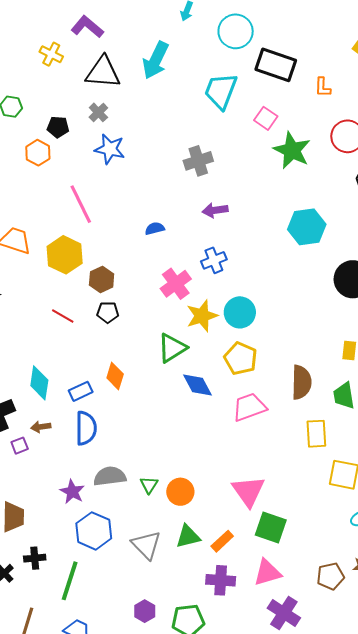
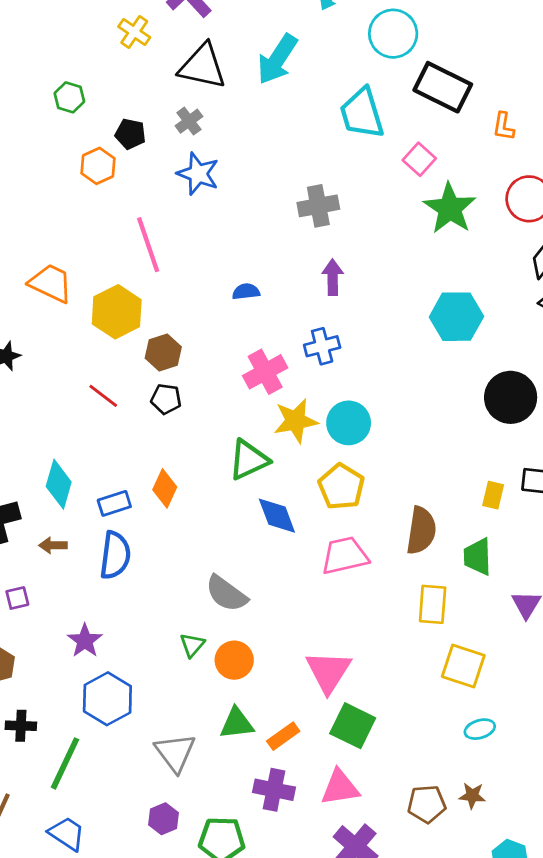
cyan trapezoid: (221, 91) -> (362, 113), turned -45
purple arrow: (215, 210) -> (333, 277), turned 90
purple square: (20, 446) -> (17, 598), moved
gray semicircle: (110, 476) -> (226, 594), moved, turned -144
gray triangle: (146, 545) -> (175, 753), moved

